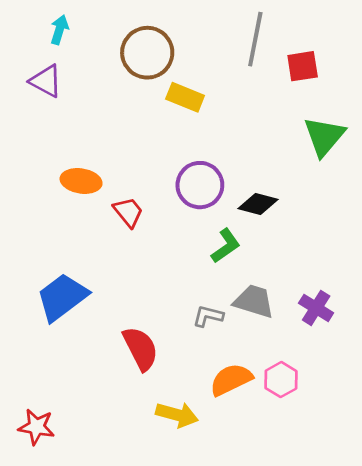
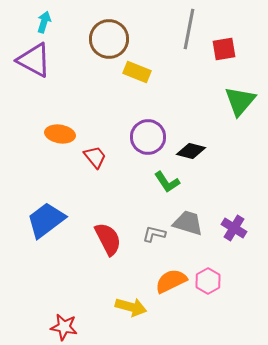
purple triangle: (46, 81) -> (34, 60), size x1.4
green L-shape: (226, 246) -> (167, 182), turned 92
red semicircle: (140, 348) -> (108, 239), moved
red star: (36, 427) -> (64, 327), moved

